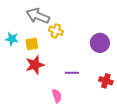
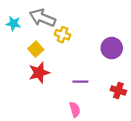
cyan star: (12, 39) -> (13, 23), moved
yellow square: (32, 44) -> (36, 49), turned -32
pink semicircle: (57, 96) -> (75, 109), moved

